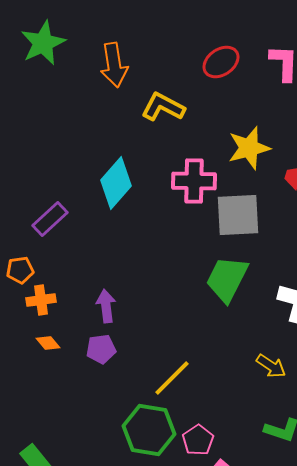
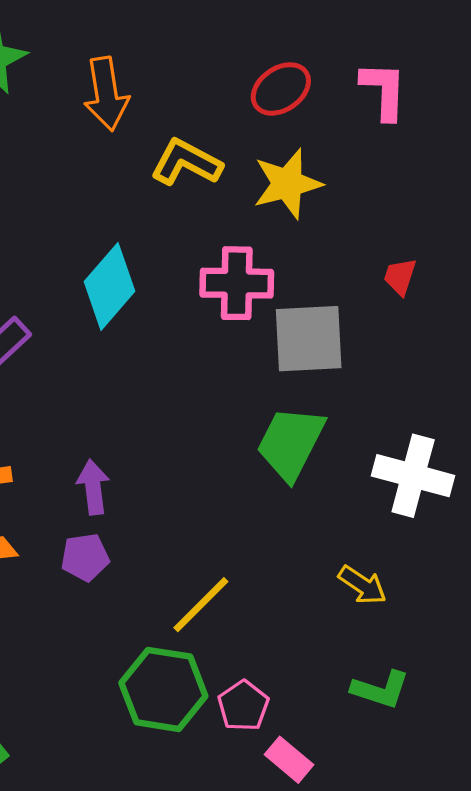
yellow star: (249, 148) -> (287, 184), moved

